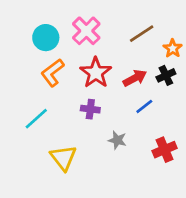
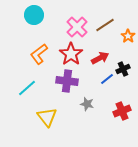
pink cross: (86, 31) -> (77, 27), moved
cyan circle: (46, 38) -> (34, 15), moved
black cross: (166, 75) -> (123, 69), moved
purple cross: (90, 109) -> (67, 81), size x1.5

